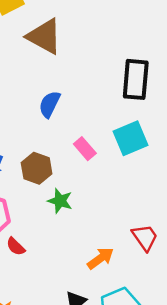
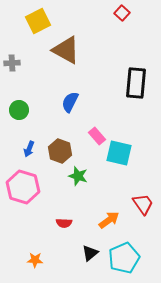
cyan square: (130, 138) -> (119, 153), moved, turned 36
red semicircle: (16, 247) -> (64, 223), moved, turned -42

